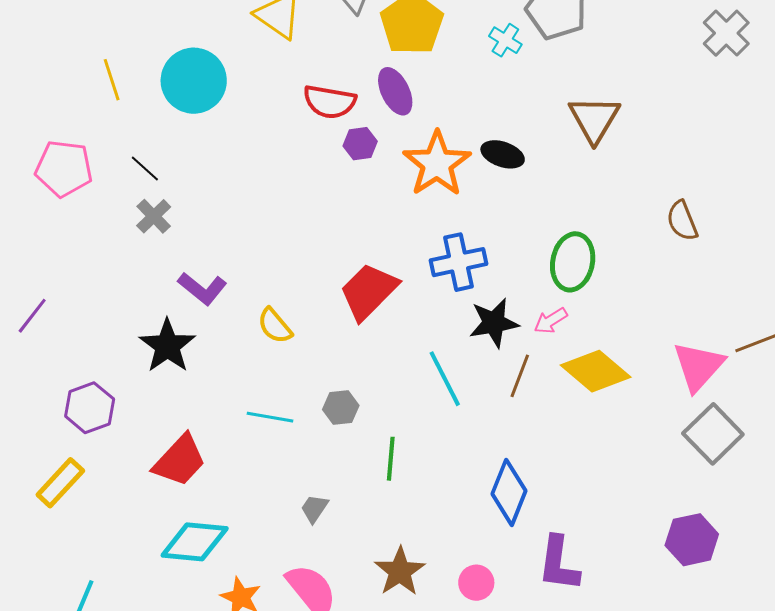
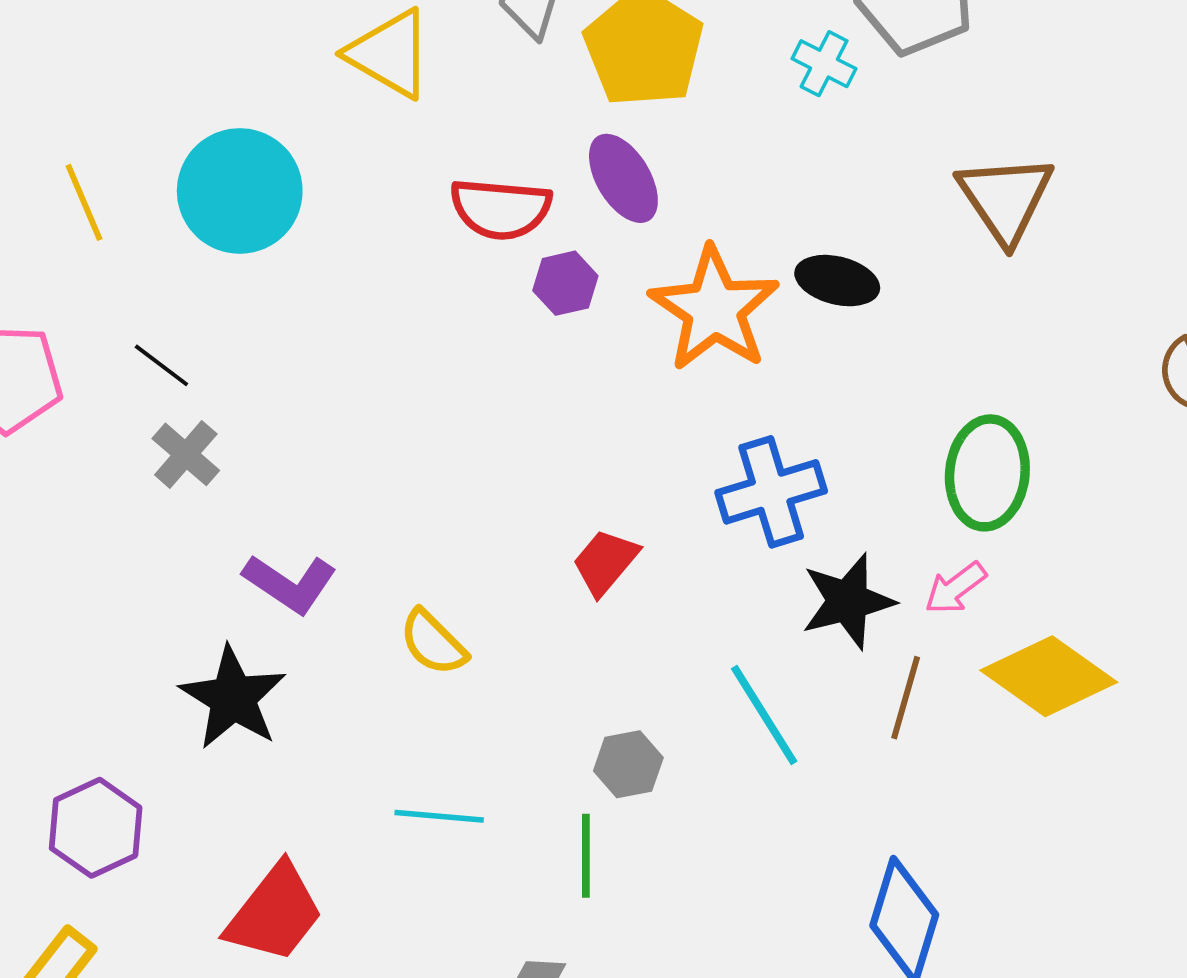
red trapezoid: (369, 291) -> (605, 562), size x0.6
gray hexagon: (341, 407) -> (628, 764), moved
green line: (391, 459) -> (586, 856), moved

